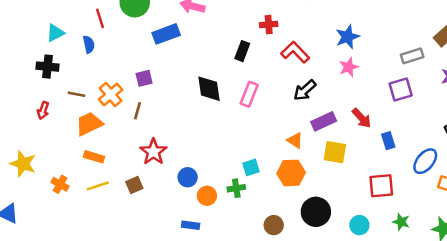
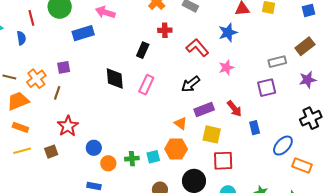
blue star: (347, 37) -> (228, 33), moved
red L-shape: (295, 52) -> (197, 48), moved
cyan square: (251, 167) -> (153, 157), moved
red square: (381, 186) -> (223, 161), moved

